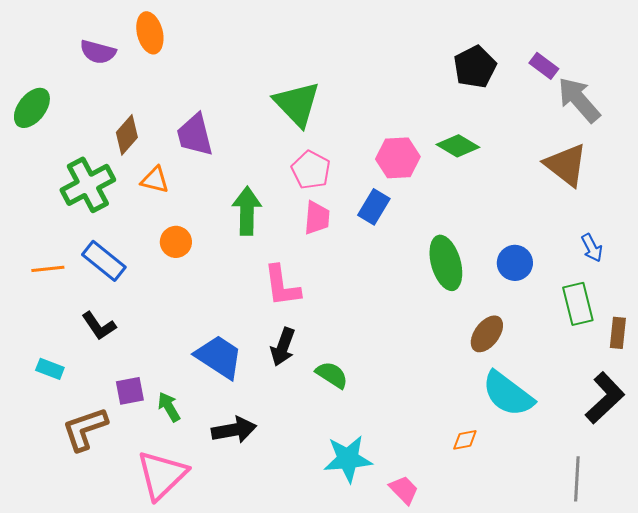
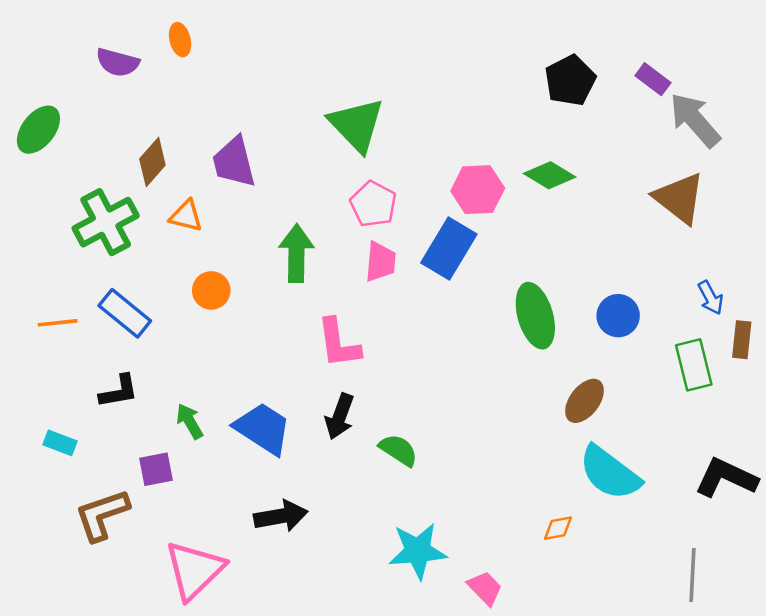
orange ellipse: (150, 33) -> (180, 40), size x0.7
blue rectangle: (374, 207) -> (449, 248), size x1.4
black L-shape: (99, 326) -> (119, 391), turned -66
brown rectangle: (618, 333) -> (742, 340), moved
black L-shape: (605, 398) -> (726, 478), turned -112
green arrow: (169, 407) -> (190, 421), moved

